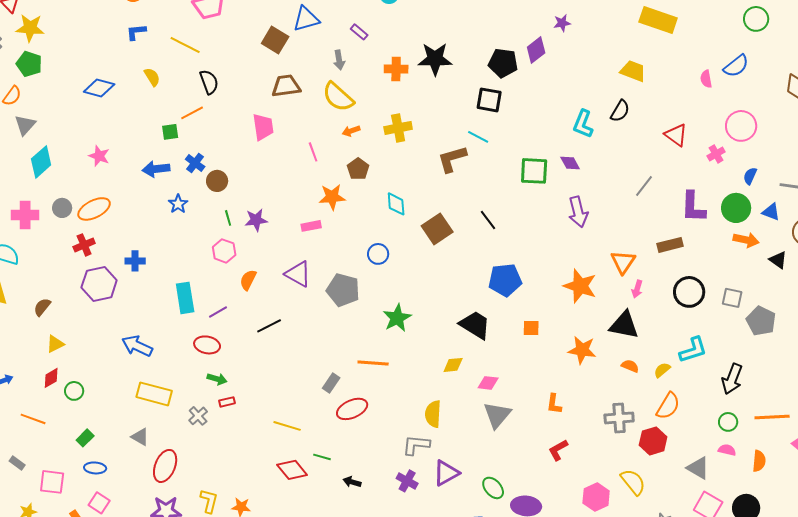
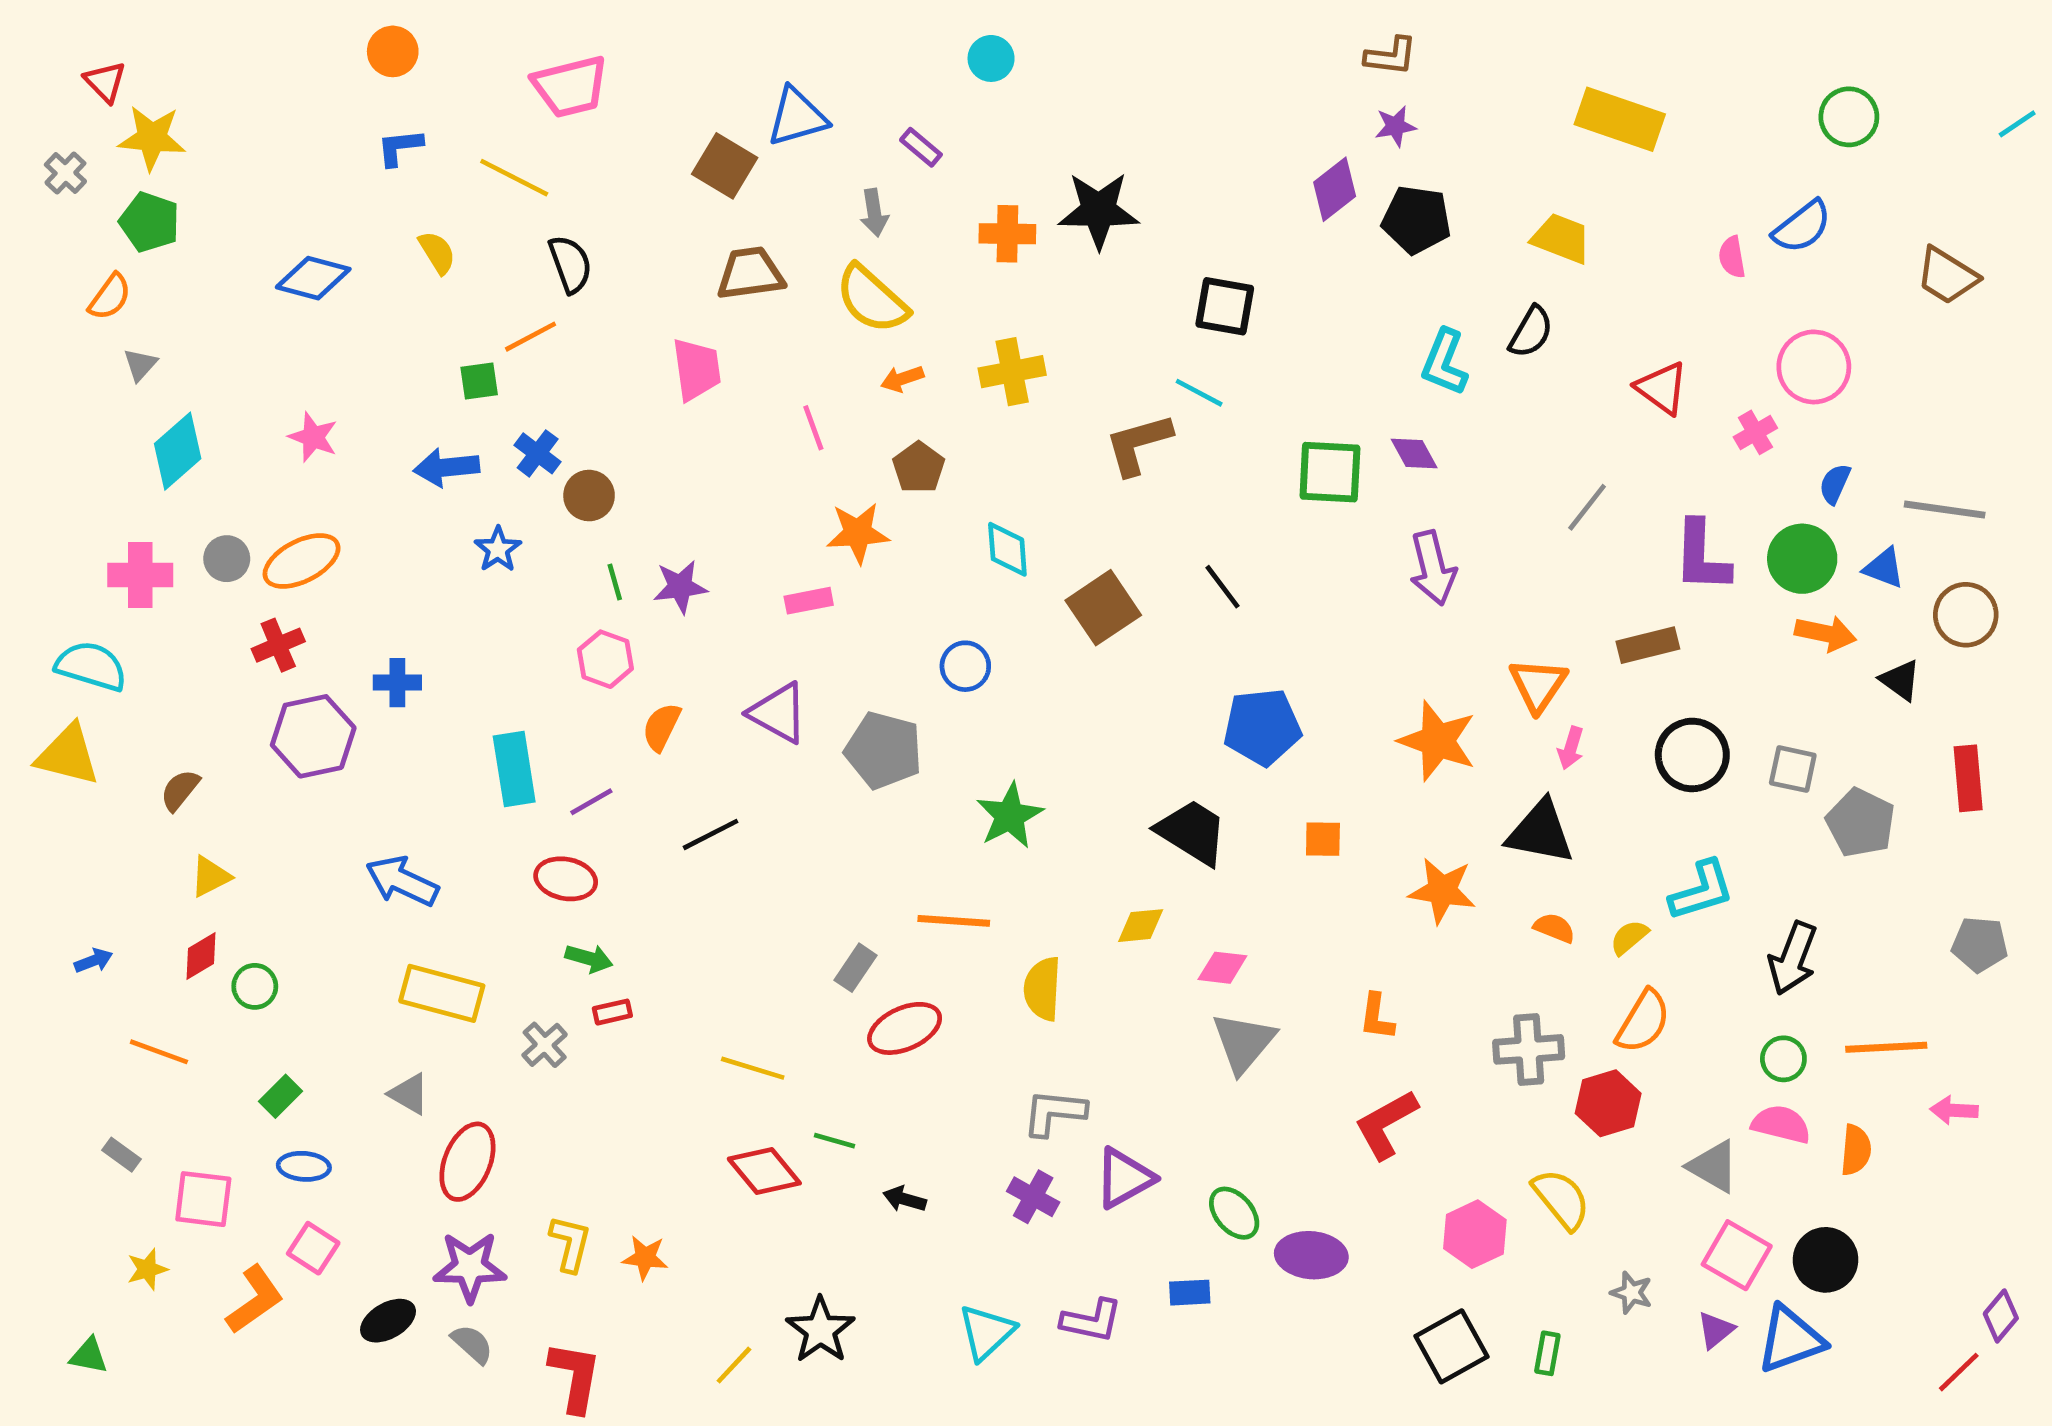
black pentagon: (503, 63) -> (1416, 220), moved
gray triangle: (25, 125) -> (140, 365), size x0.7
yellow semicircle: (433, 414) -> (1042, 989), moved
red L-shape: (558, 450) -> (1386, 1124), size x1.4
pink semicircle: (727, 450) -> (1781, 1124), size x1.4

